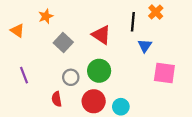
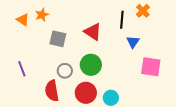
orange triangle: (17, 30) -> (23, 20), moved
gray square: (63, 42) -> (58, 39), turned -30
red semicircle: (57, 99) -> (52, 91), size x1.5

